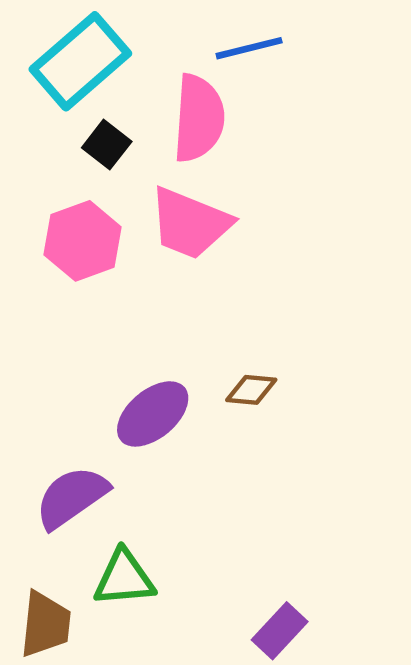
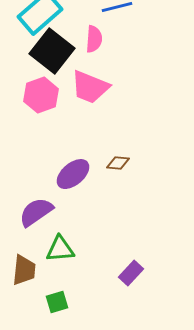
pink semicircle: (199, 118) -> (94, 39), size x0.7
black square: (107, 145) -> (52, 51), size x2.0

